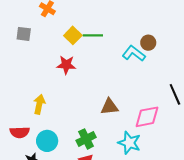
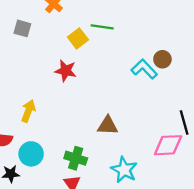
green line: (93, 35) -> (102, 27), moved
pink diamond: (147, 117) -> (168, 145), moved
green cross: (86, 139) -> (76, 158), turned 36

